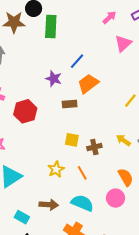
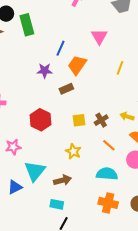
pink triangle: (123, 43) -> (99, 37), moved
red hexagon: (25, 111) -> (41, 120), moved
yellow arrow: (123, 140) -> (127, 116), moved
orange line: (82, 173) -> (109, 145), moved
brown arrow: (49, 205) -> (62, 180), moved

